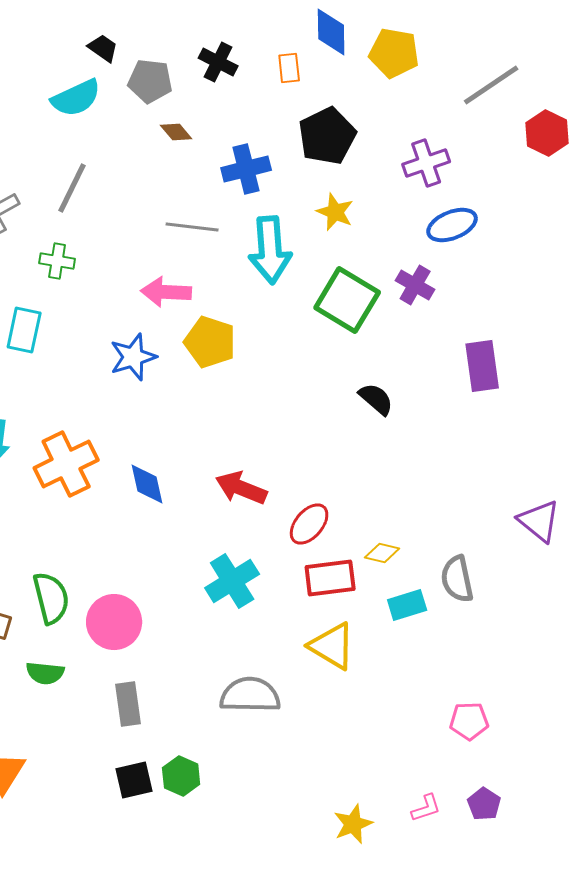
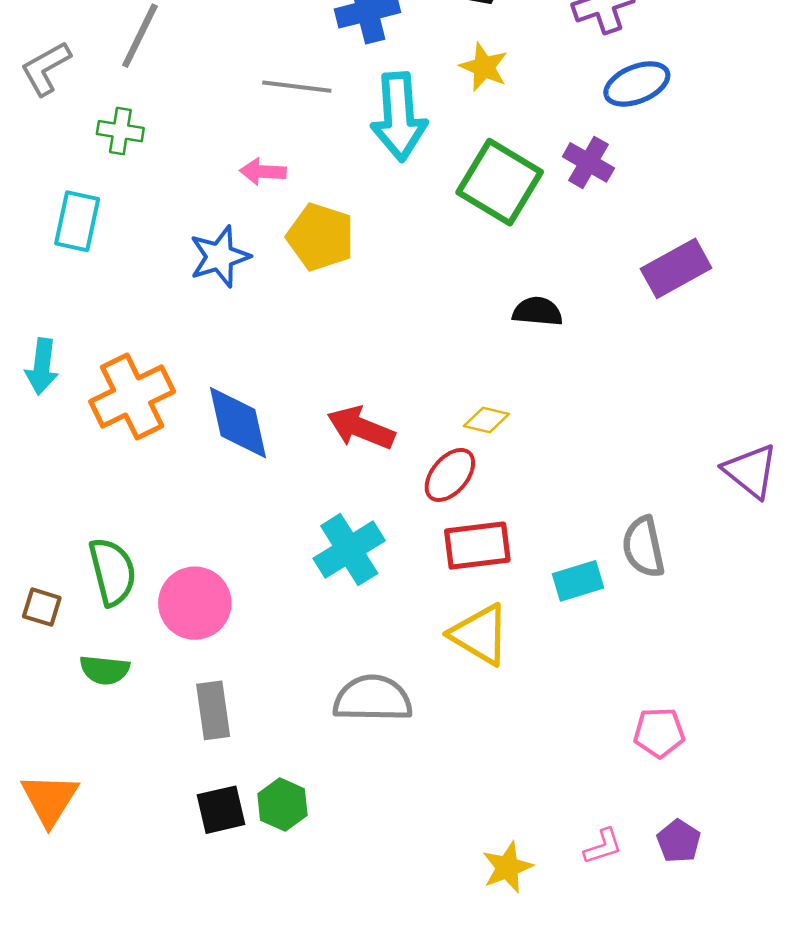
pink arrow: (166, 292) -> (263, 172), size x0.7
purple rectangle: (482, 366) -> (676, 268), turned 69
black semicircle: (376, 399) -> (537, 312), turned -36
blue diamond: (147, 484) -> (238, 423), size x1.4
yellow diamond: (382, 553) -> (486, 420), moved

